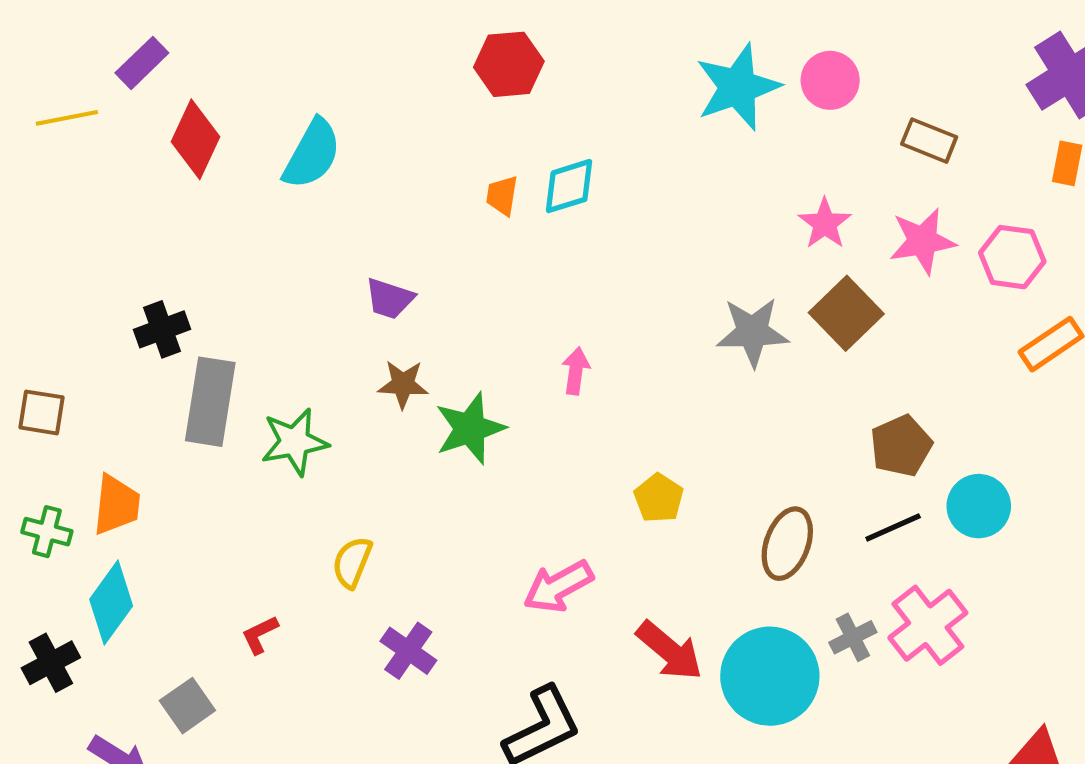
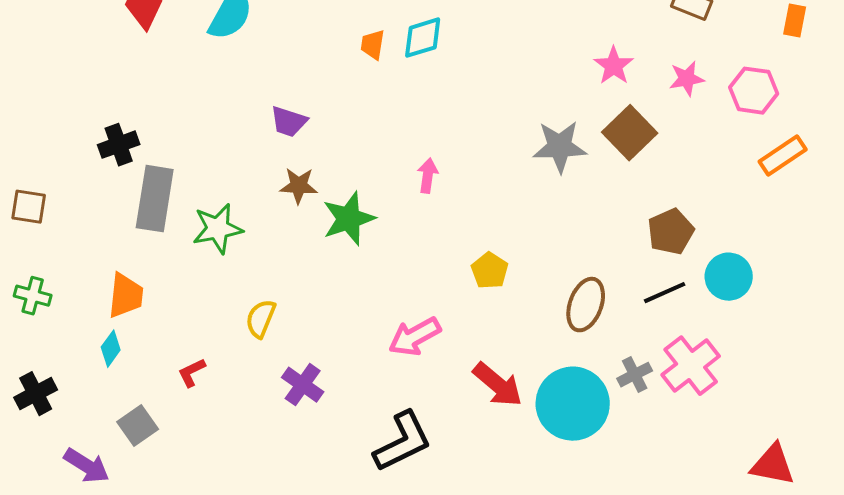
pink star: (923, 241) -> (687, 79), size x0.7
orange trapezoid: (116, 505) -> (126, 296), moved
cyan diamond: (111, 603) -> (111, 349), moved, size x0.6

